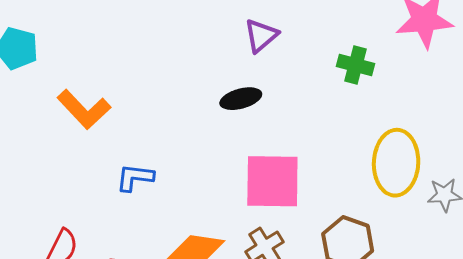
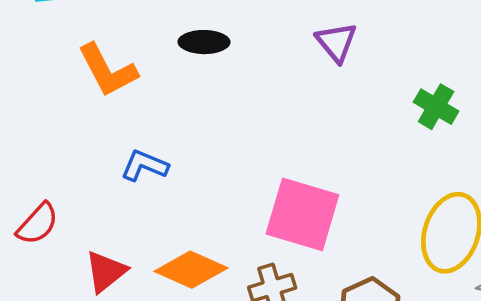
purple triangle: (261, 36) -> (336, 42), turned -45
black ellipse: (241, 99) -> (204, 42), moved

